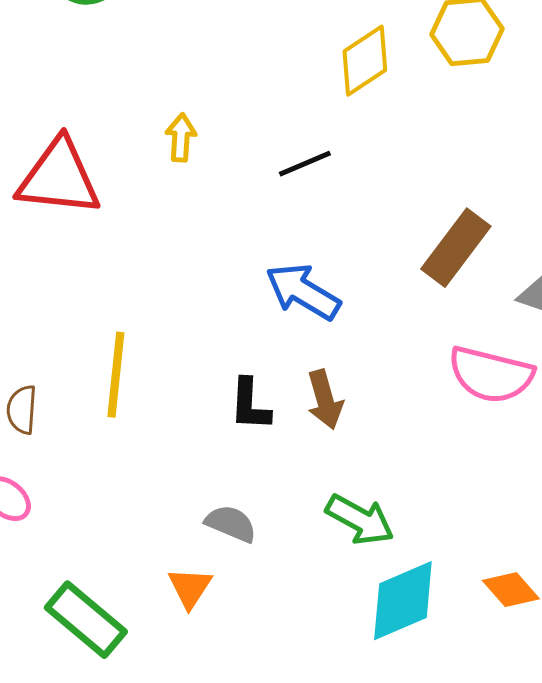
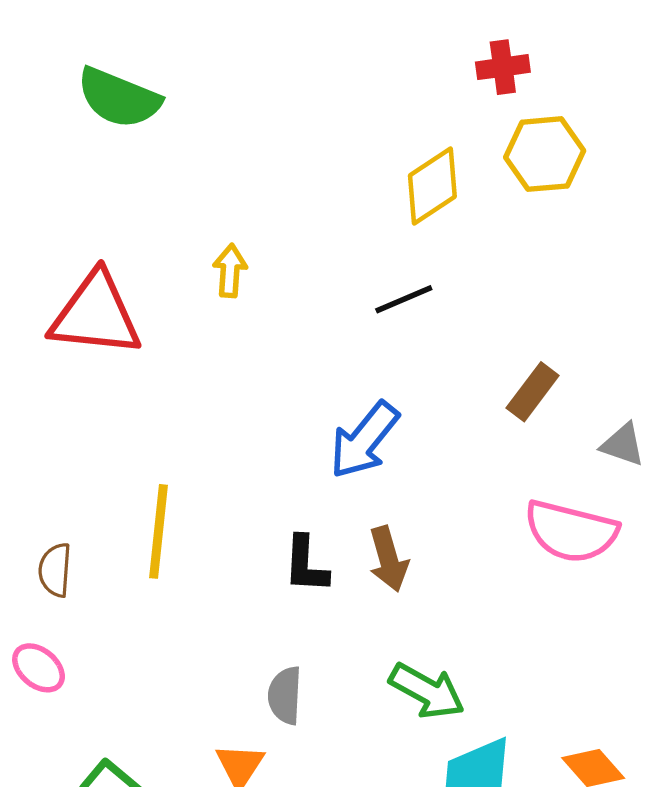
black line: (305, 164) -> (404, 299), moved
brown rectangle: (456, 248) -> (533, 392), size x0.7
blue arrow: (303, 292) -> (364, 440), turned -82
gray semicircle: (231, 524) -> (285, 695), turned -110

